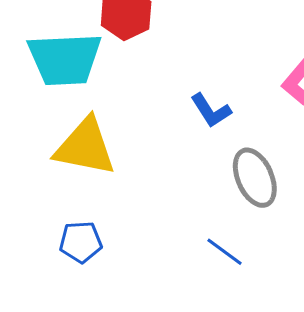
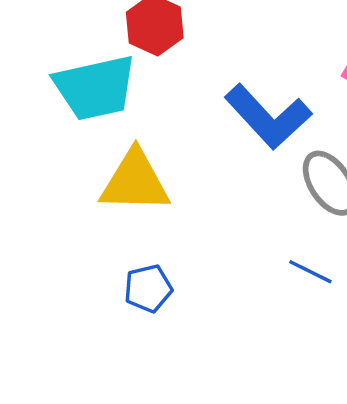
blue L-shape: (211, 110) -> (268, 117), size x1.8

